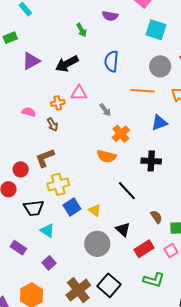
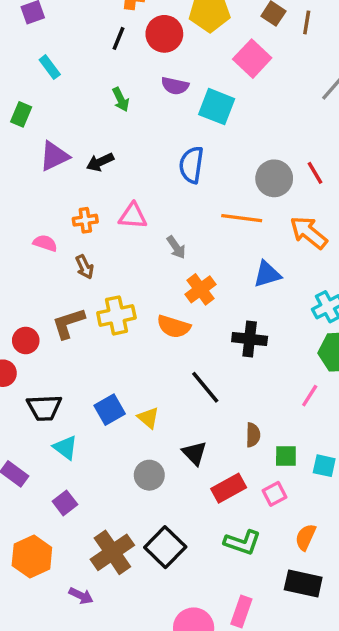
purple semicircle: (110, 16) -> (175, 86), moved
green arrow: (82, 30) -> (121, 99), moved
cyan square: (156, 30) -> (217, 107), moved
green rectangle: (10, 38) -> (21, 114), turned -48
black arrow: (67, 64) -> (100, 162), moved, size x0.7
orange cross: (58, 103) -> (85, 220), moved
yellow cross: (58, 184) -> (116, 315), moved
brown semicircle: (156, 217) -> (253, 435), turned 32
gray circle: (97, 244) -> (149, 475), size x0.7

